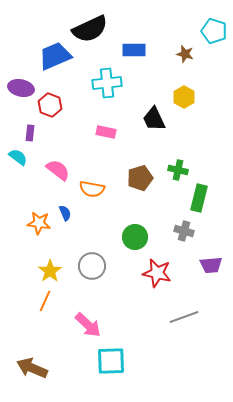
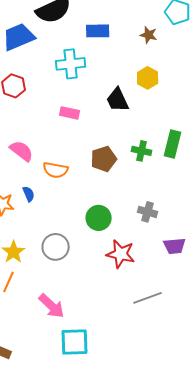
green rectangle: (199, 198) -> (173, 144), moved

